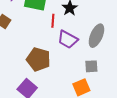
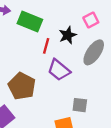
gray ellipse: (96, 36) -> (94, 52), moved

